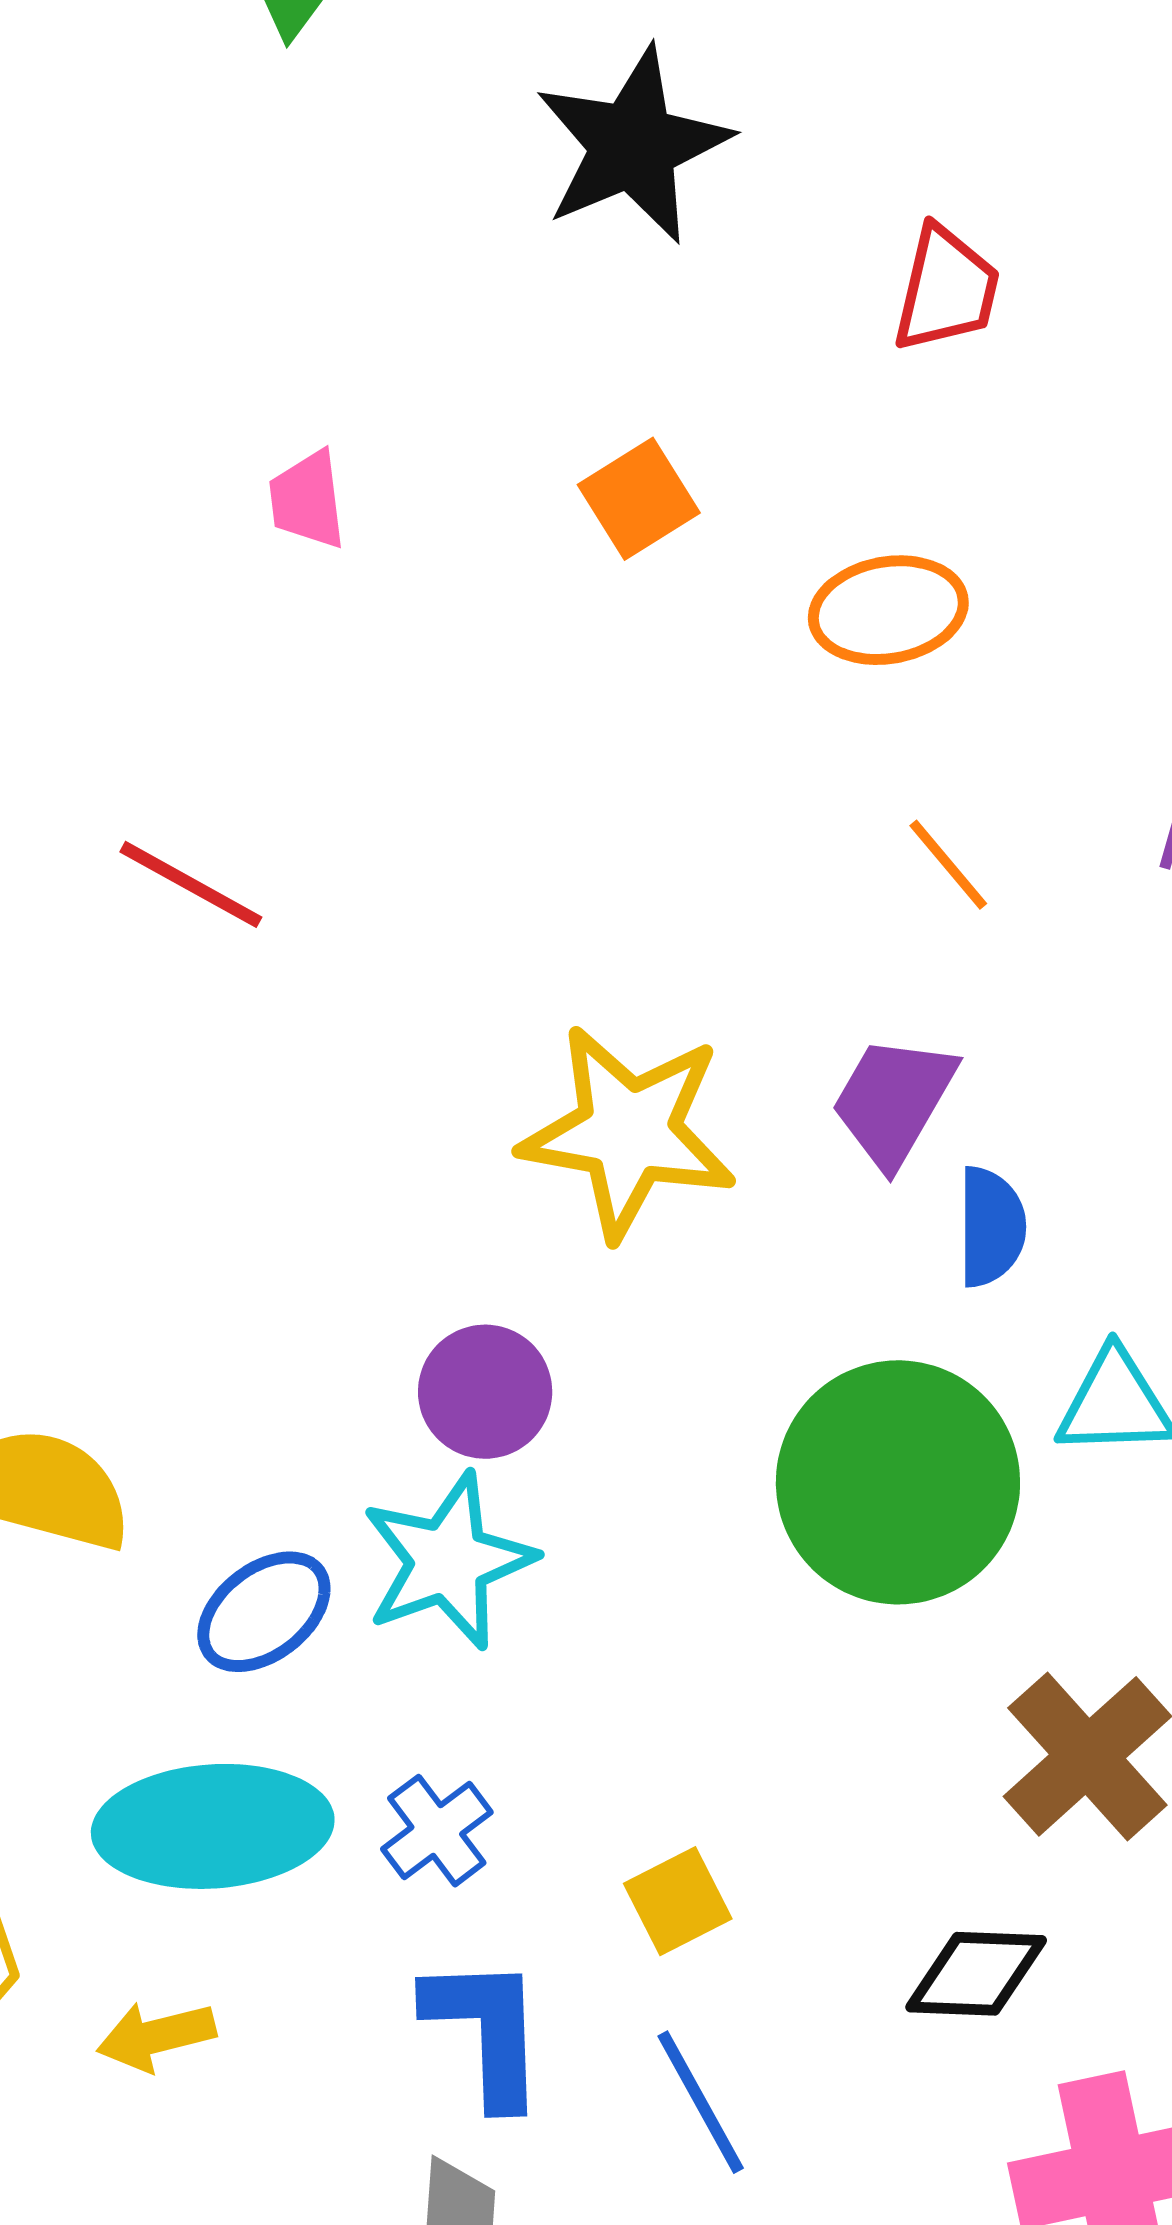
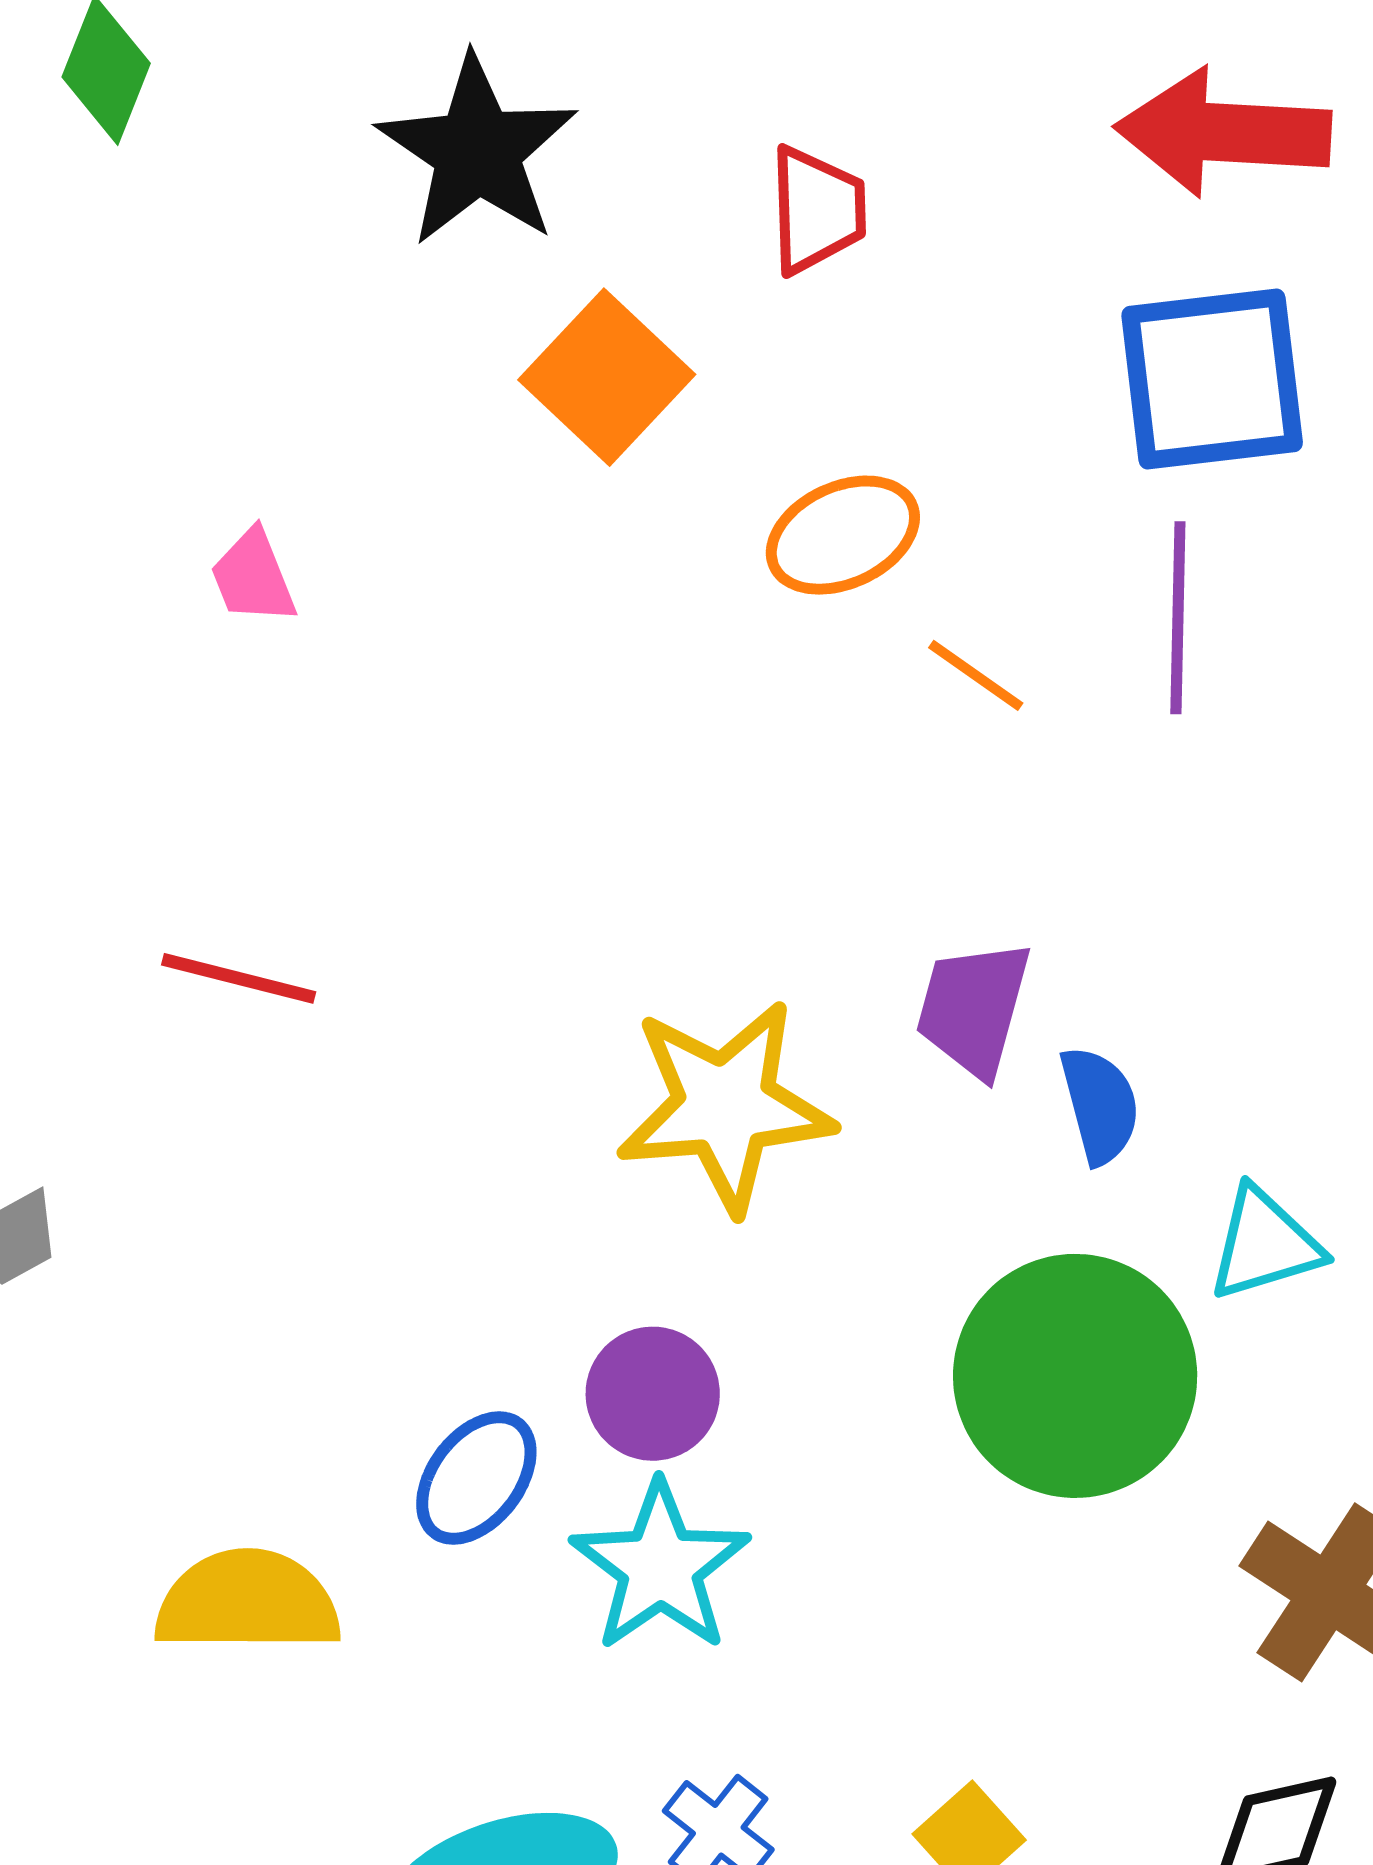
orange square: (639, 499) -> (607, 377), moved, size x1.4
orange line: (948, 865) -> (976, 675), moved
blue ellipse: (264, 1612) -> (476, 1478), moved

